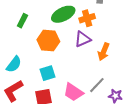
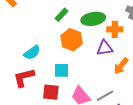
green rectangle: (22, 21) -> (61, 15), moved

